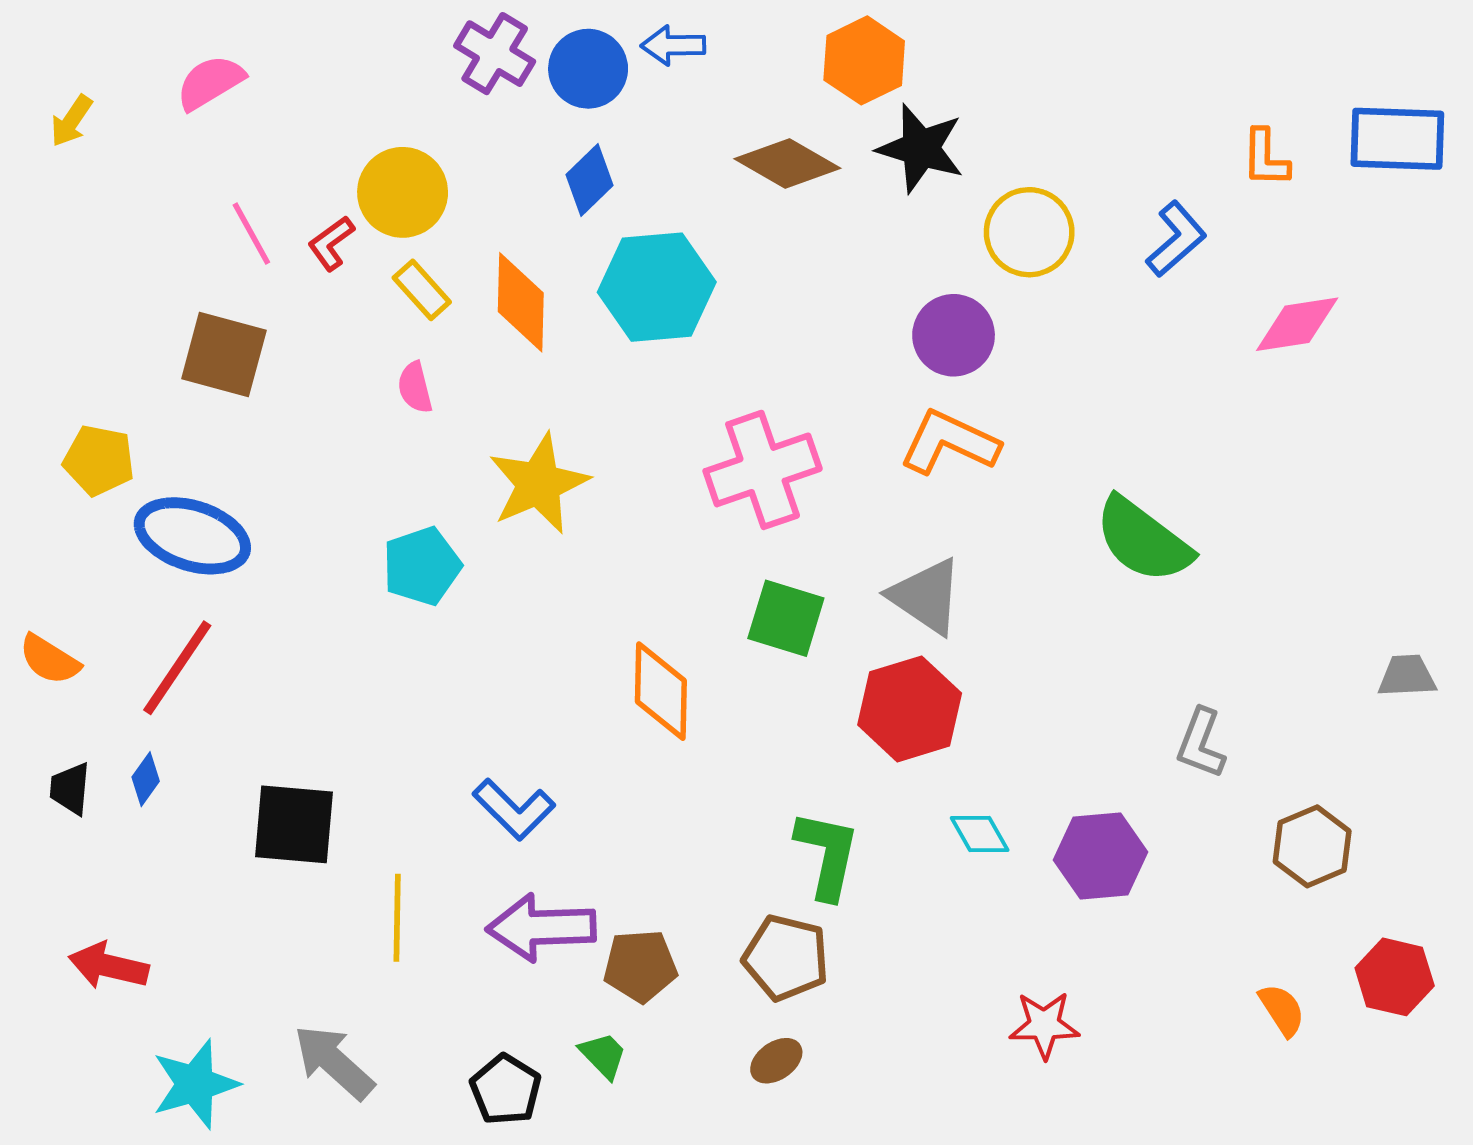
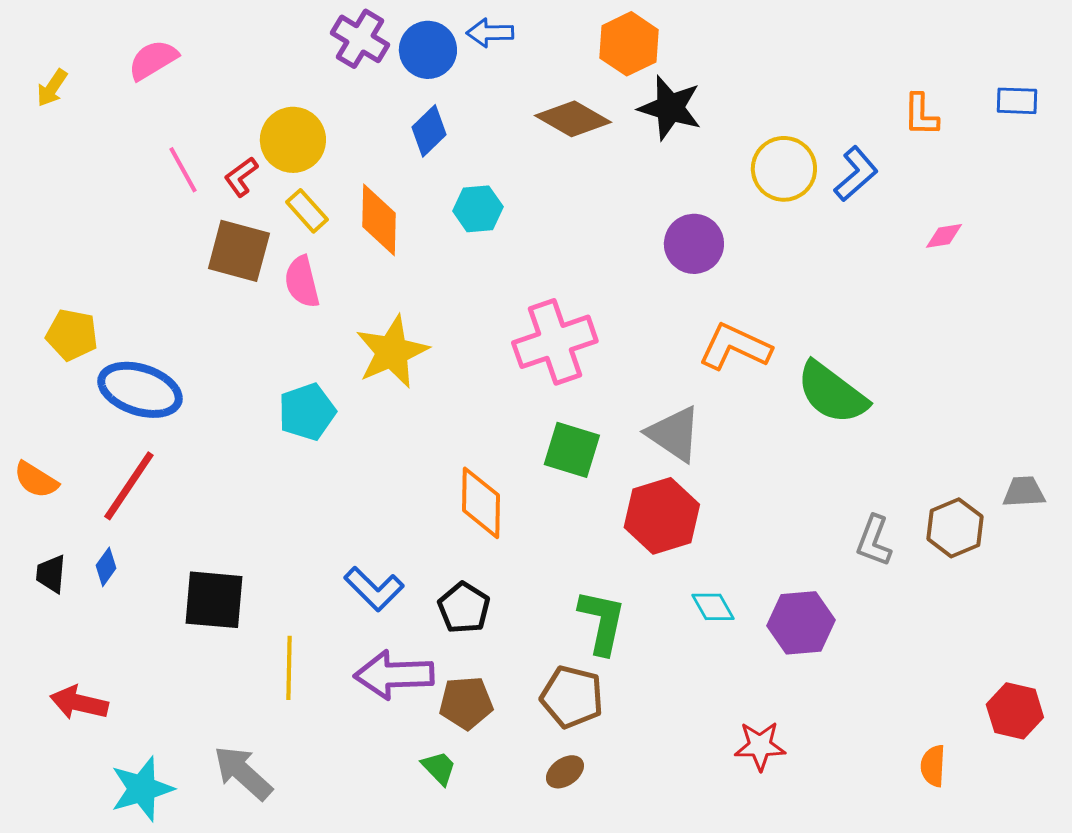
blue rectangle: (1397, 139) -> (1017, 101), size x0.6
yellow circle: (1029, 232) -> (784, 169), moved
cyan hexagon: (657, 287) -> (478, 209), size x0.6
pink diamond: (1297, 324) -> (944, 236), size x0.6
brown square: (224, 354) -> (239, 251), moved
pink semicircle: (415, 387) -> (302, 282), size x1.4
orange L-shape: (949, 442) -> (735, 347), moved
brown hexagon: (1312, 846) -> (955, 528), moved
orange semicircle: (1282, 1010) -> (933, 766), moved, turned -144
black pentagon: (506, 1090) -> (464, 608), moved

